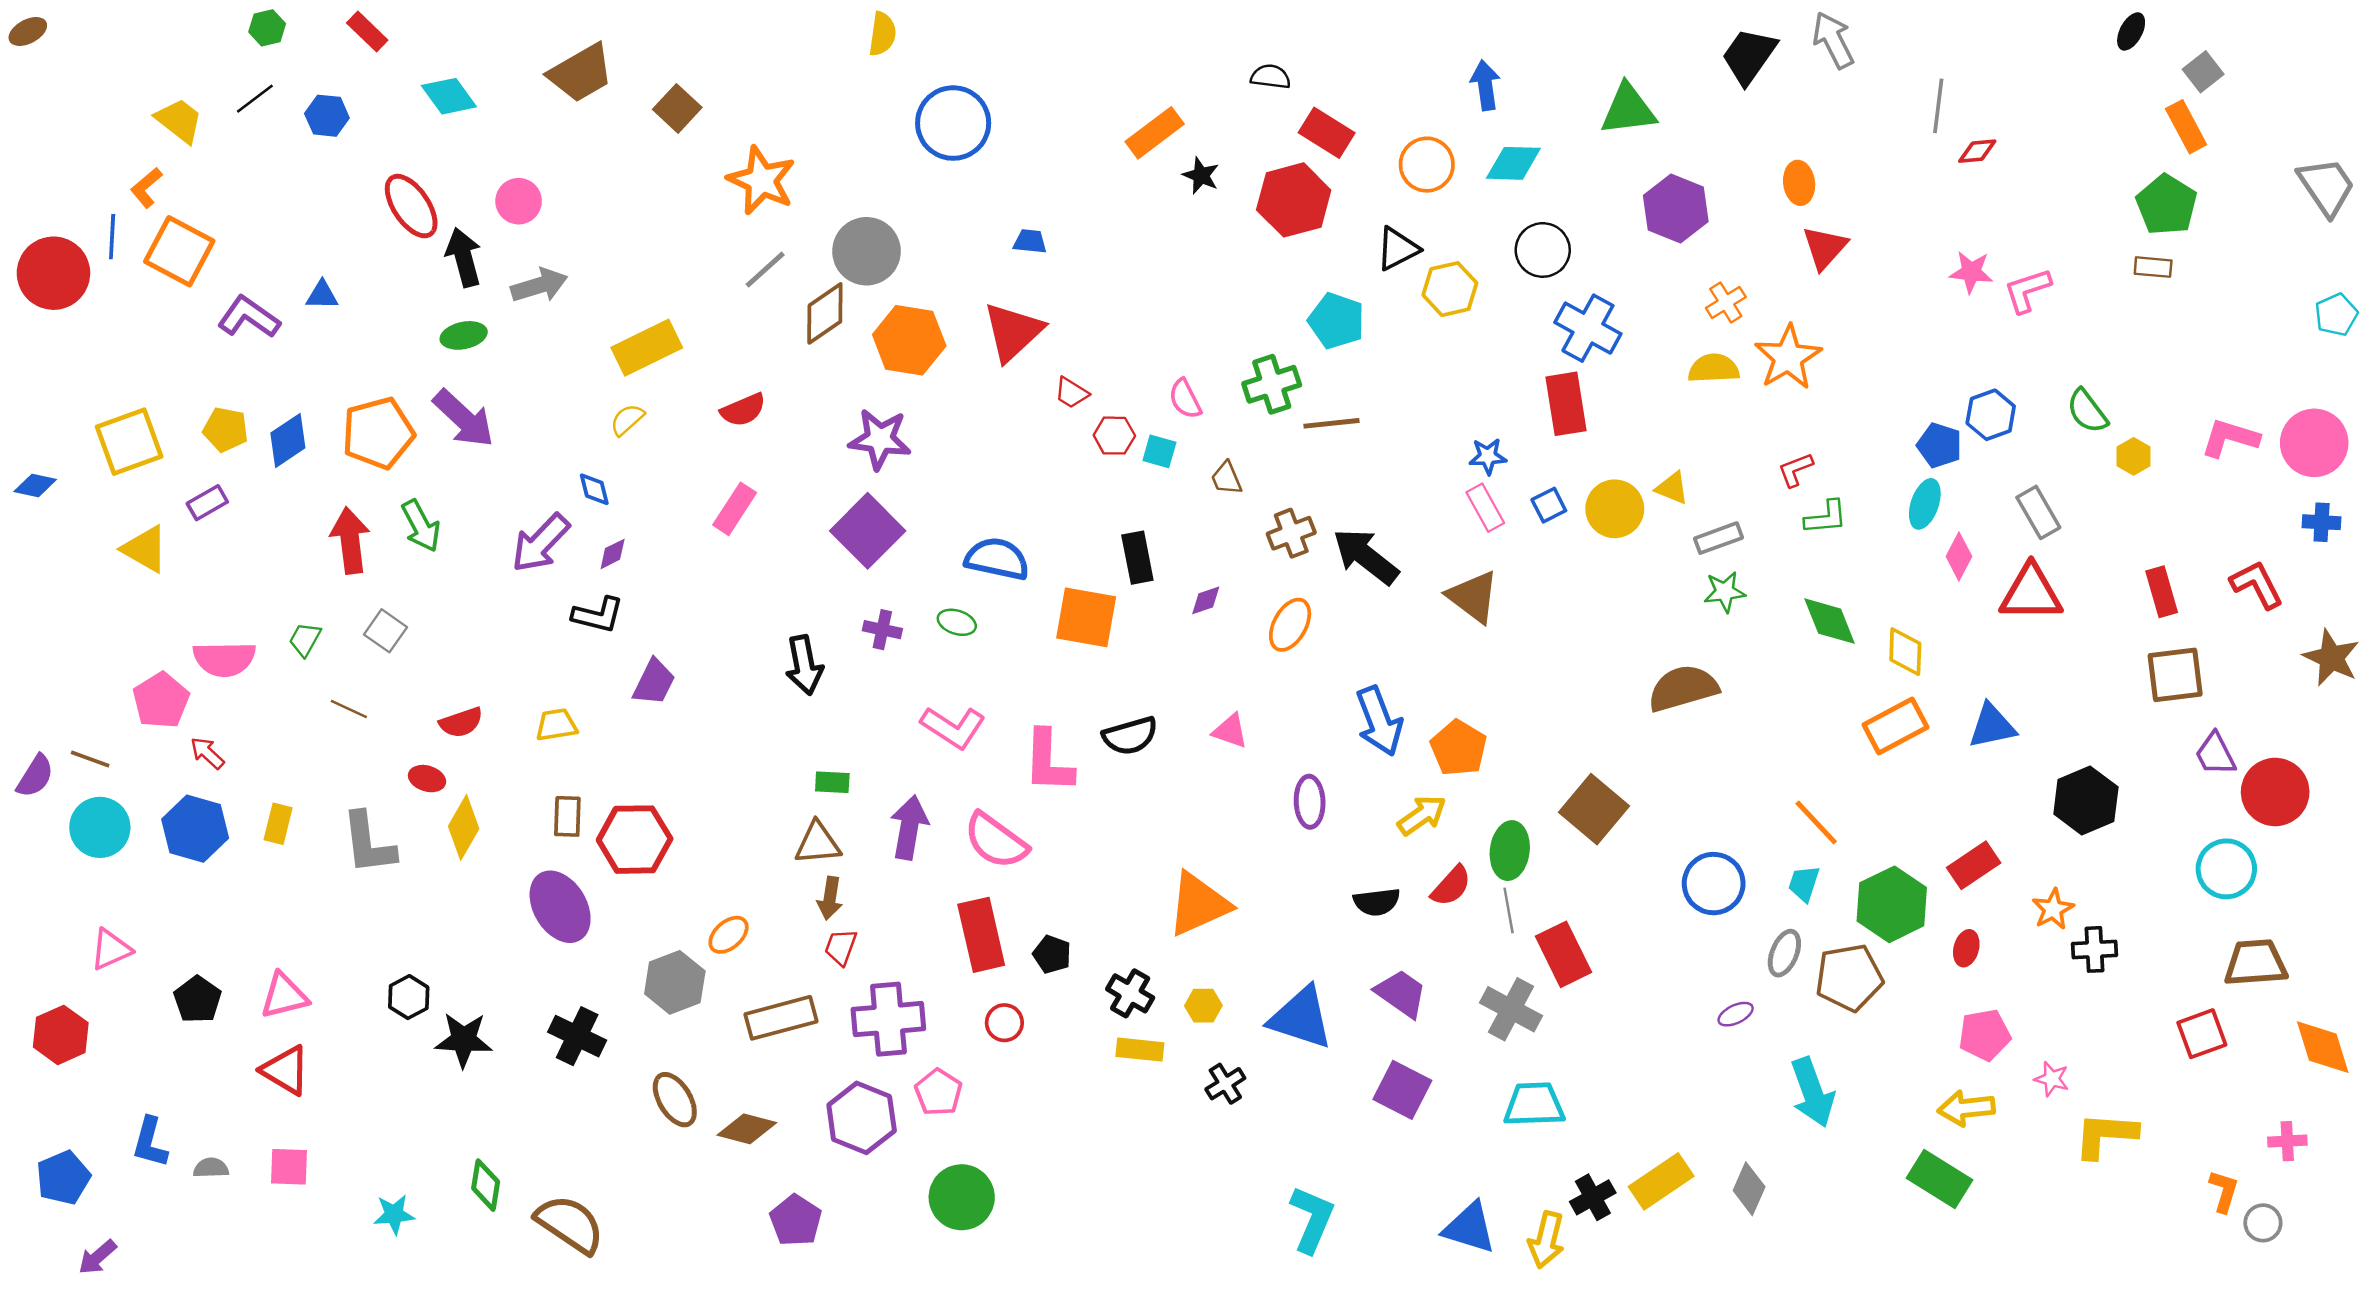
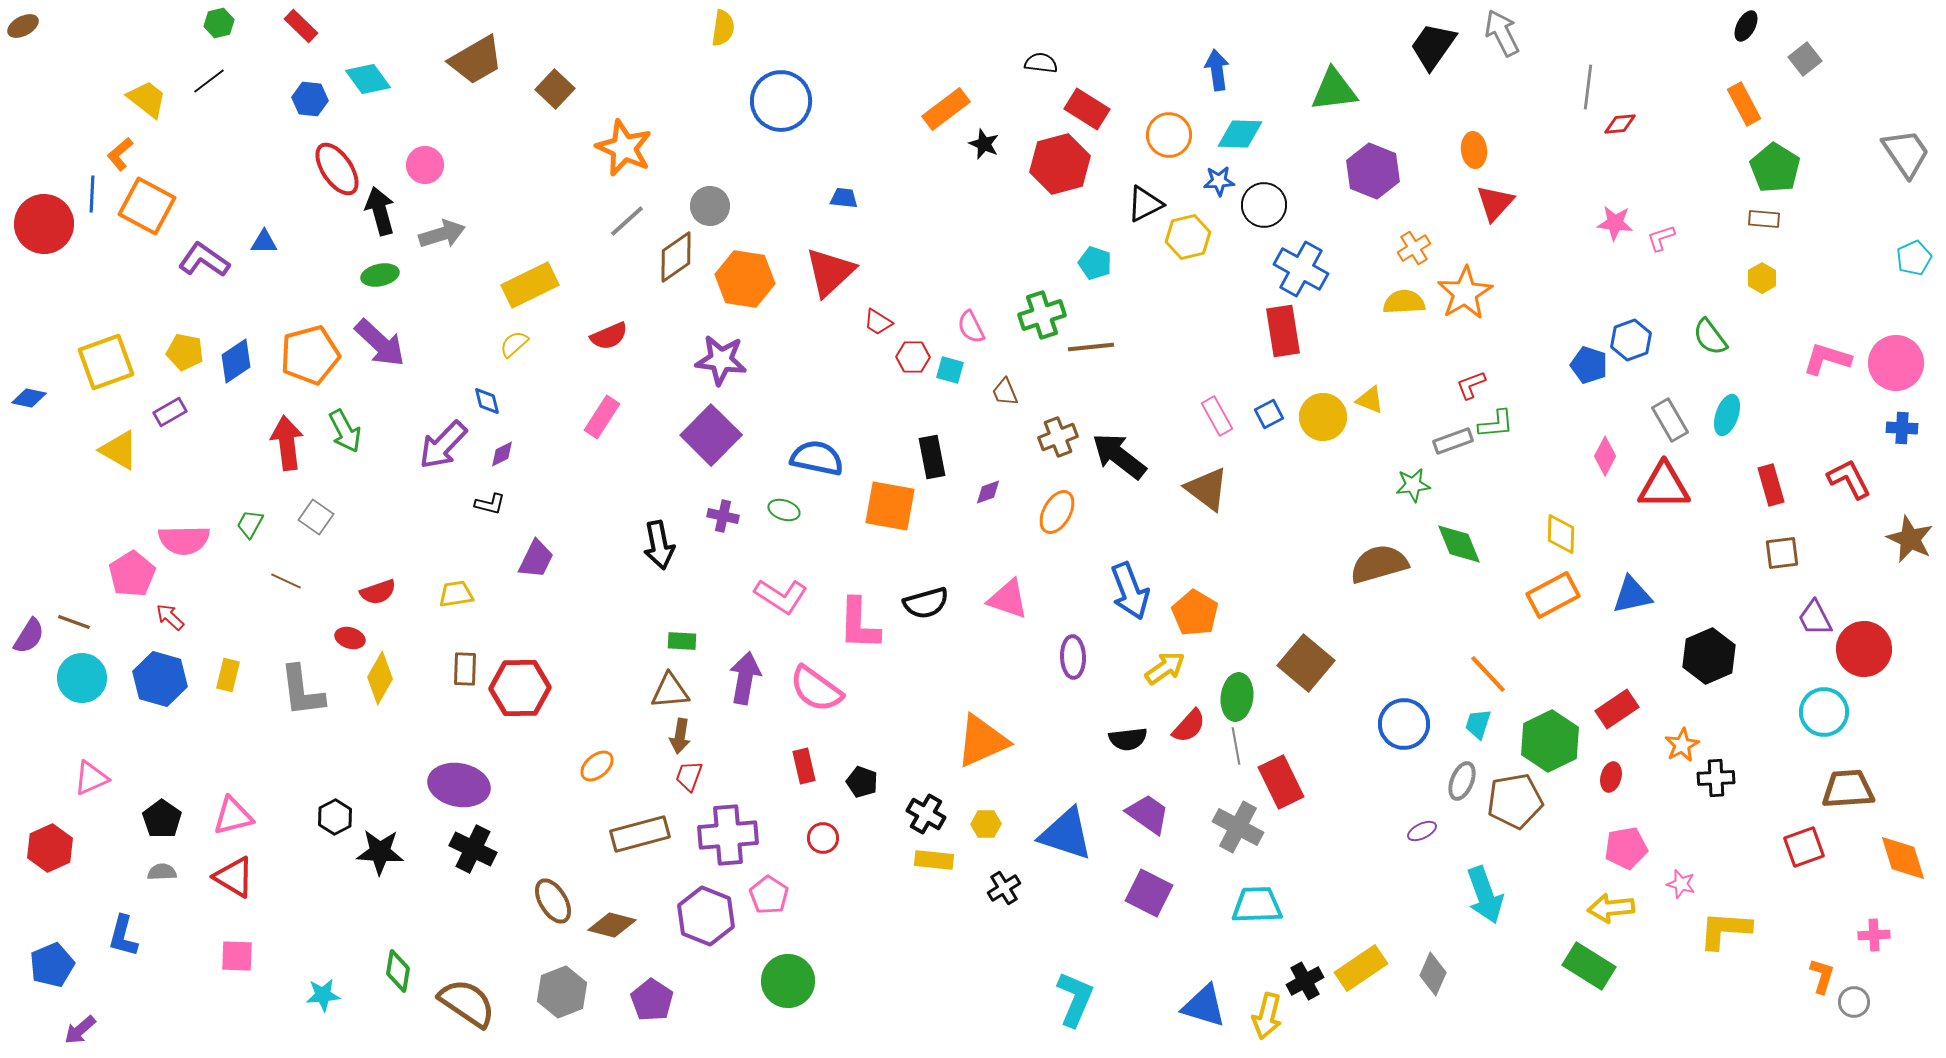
blue hexagon: (327, 116) -> (310, 99), moved
orange rectangle: (2186, 127) -> (1744, 104), moved
gray circle: (866, 251) -> (710, 206), size x0.7
pink L-shape: (2027, 290) -> (1661, 238), size x0.7
cyan pentagon: (1336, 321) -> (1095, 263), size x0.7
blue star: (1488, 456) -> (1219, 181), moved
yellow hexagon: (2134, 456) -> (1762, 278), moved
cyan ellipse: (1925, 504) -> (1727, 415), moved
gray rectangle: (1719, 538) -> (1453, 441), moved
black L-shape: (598, 615) -> (490, 504), size x0.7
green diamond: (1830, 621) -> (1459, 544), moved
brown square: (2175, 675) -> (1782, 553), size x0.7
pink triangle: (1230, 731) -> (1008, 599), size x1.4
purple ellipse: (560, 907) -> (459, 785), moved, turned -48
red rectangle: (981, 935) -> (804, 766), size x0.6
gray hexagon: (675, 982) -> (562, 992), moved
gray semicircle: (211, 1168) -> (162, 872), moved

